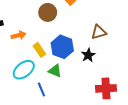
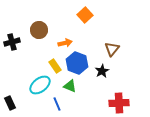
brown circle: (48, 12) -> (39, 30), moved
brown triangle: (99, 32) -> (112, 49), turned -35
orange arrow: (19, 35) -> (65, 43), moved

